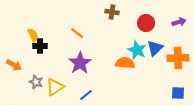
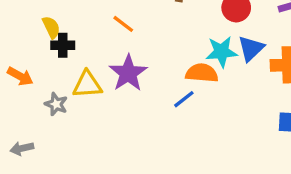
cyan star: (137, 50) -> (221, 52), turned -30
yellow triangle: (55, 87) -> (87, 84), moved, turned 30
blue line: (86, 95) -> (184, 99), moved

